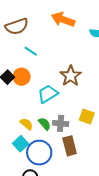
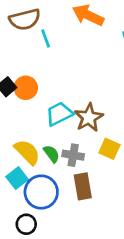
cyan line: (31, 51) -> (46, 38), moved, turned 32
brown star: (71, 76) -> (89, 118), moved
yellow semicircle: (26, 124) -> (27, 152), size x1.5

